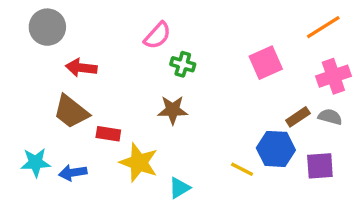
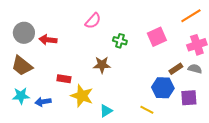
gray circle: (47, 27) -> (24, 33), moved
green cross: (183, 64) -> (120, 41), moved
brown trapezoid: (71, 112) -> (22, 66), moved
yellow line: (242, 169) -> (147, 110), moved

